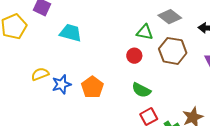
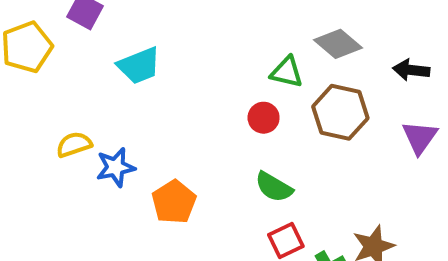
cyan trapezoid: (71, 33) -> (139, 66), turned 140
orange pentagon: (92, 87) -> (174, 202), moved

